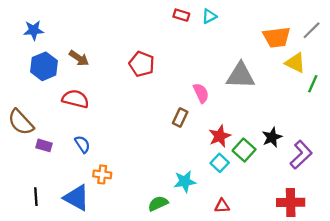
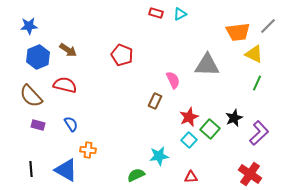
green line: (313, 84) -> (257, 83), moved
brown semicircle: (21, 122) -> (31, 96), moved
red cross: (291, 202) -> (250, 174), turned 35

